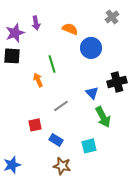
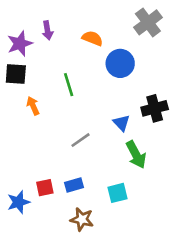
gray cross: (112, 17) -> (148, 22), size x1.5
orange arrow: (38, 80) -> (33, 106), moved
red square: (35, 125) -> (45, 188), moved
blue rectangle: (56, 140) -> (74, 185), turned -48
blue star: (12, 165) -> (18, 202), moved

